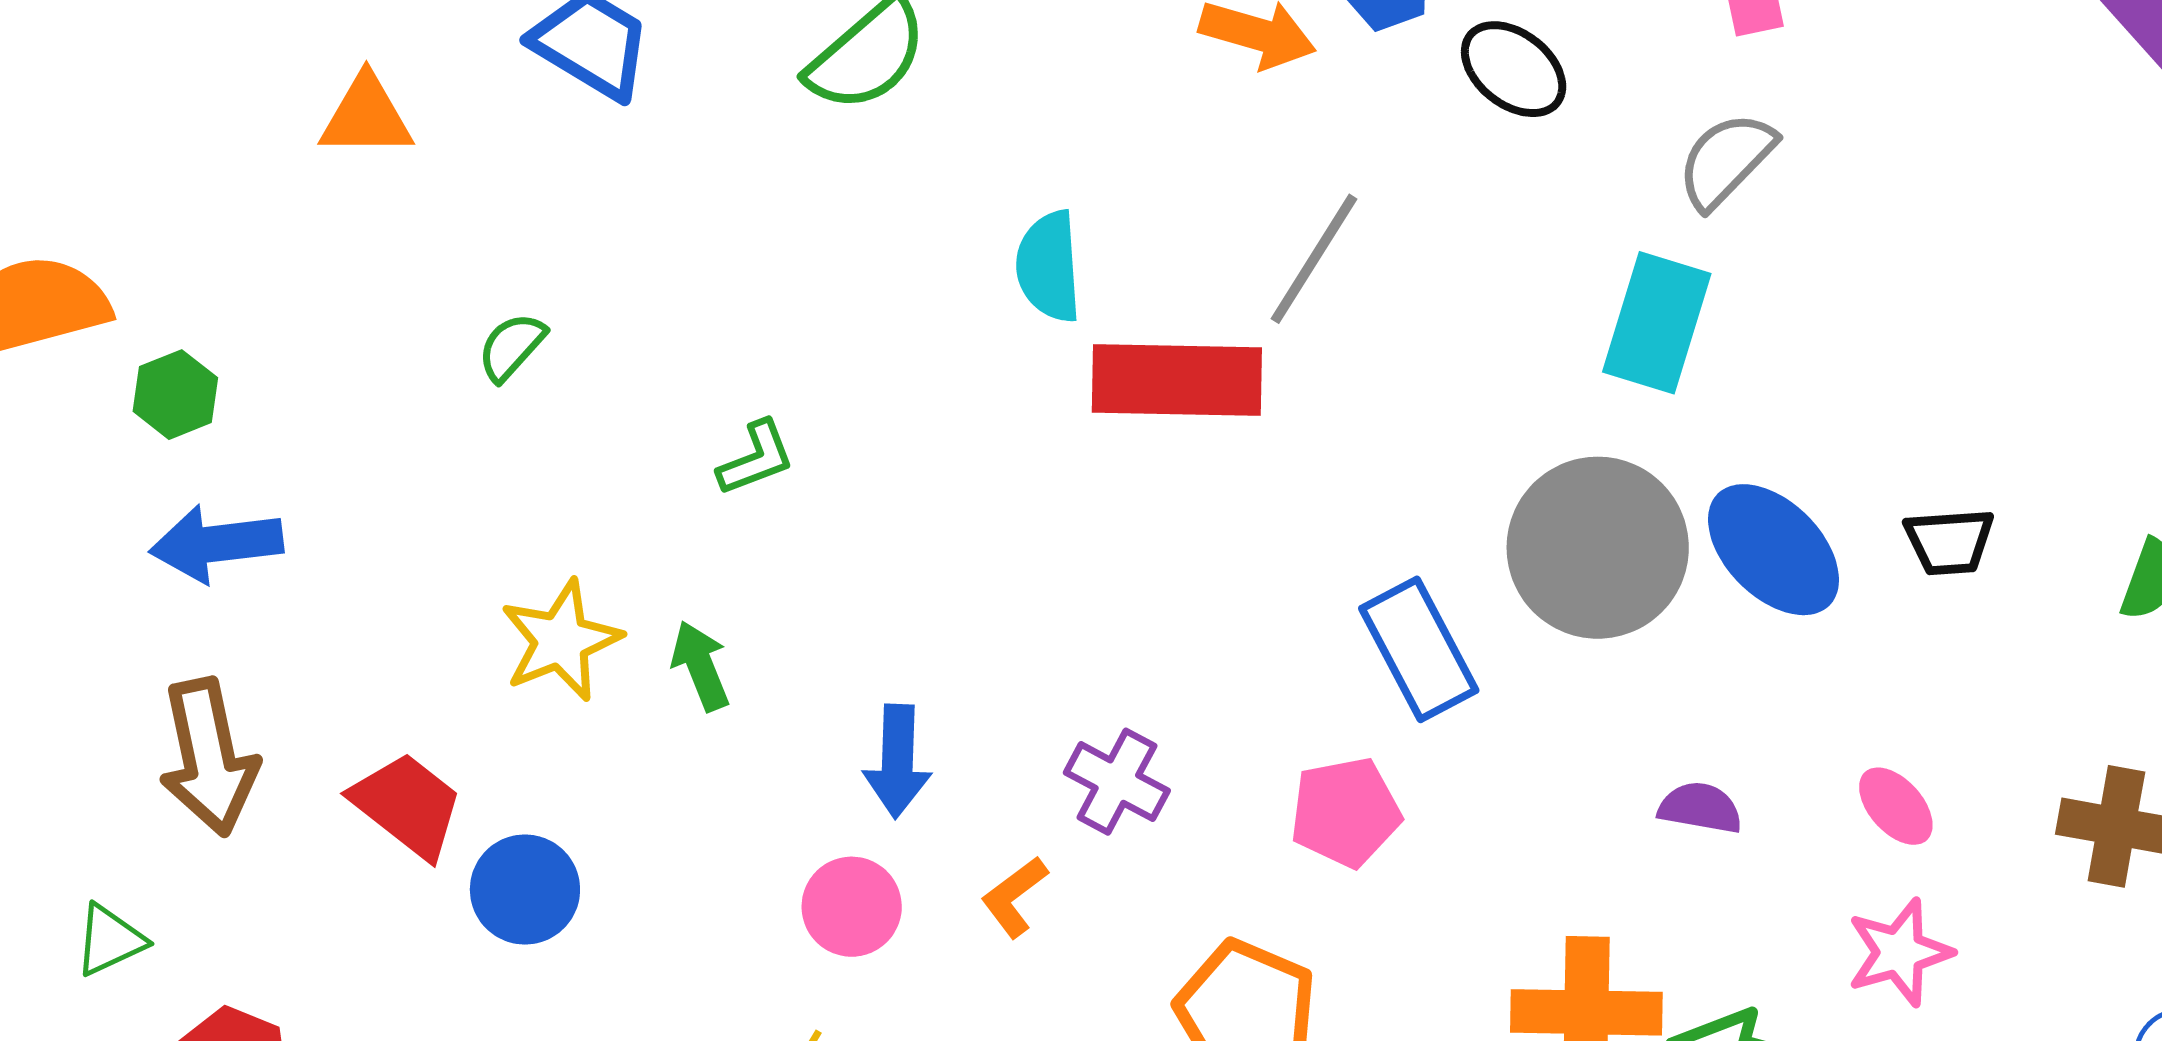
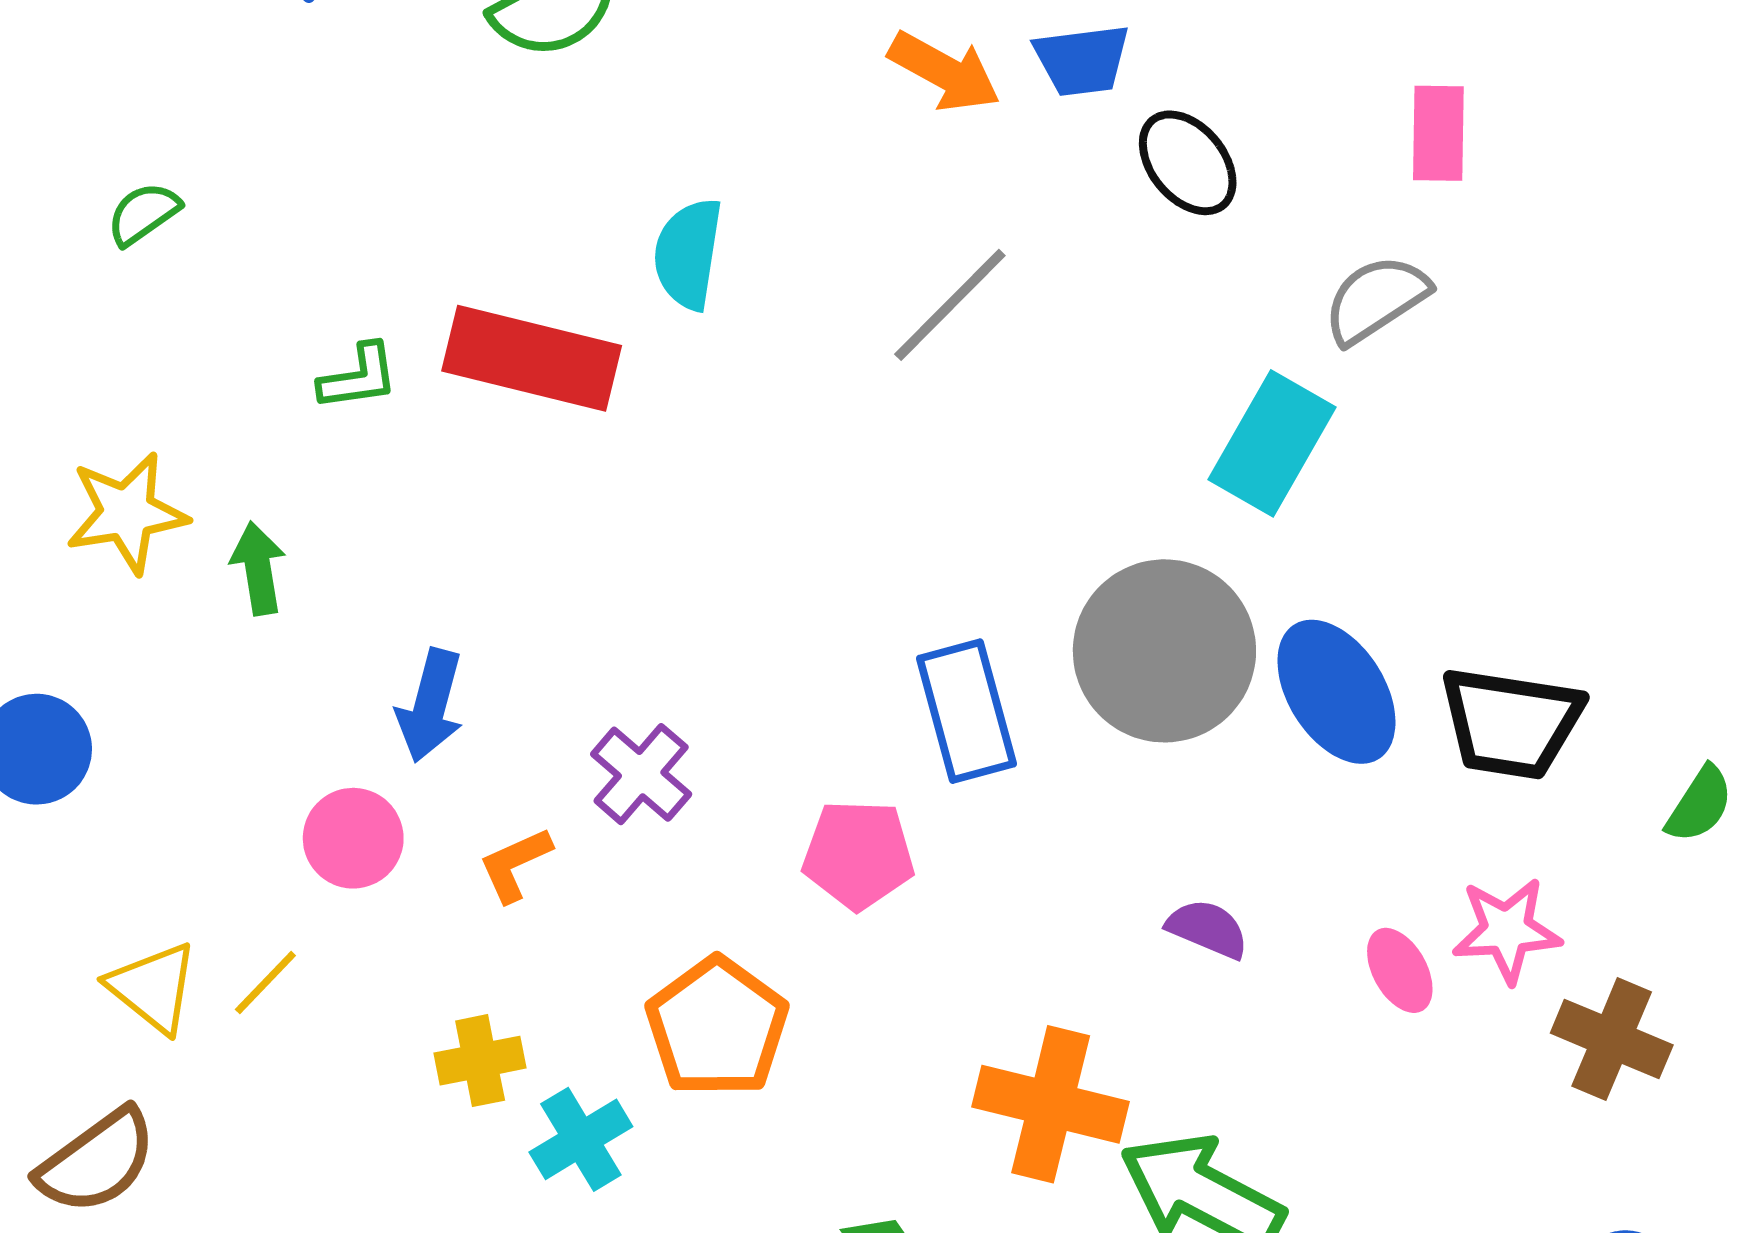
red rectangle: (1177, 380) -> (532, 358), moved
black trapezoid: (1949, 542) -> (1511, 723), size x1.6
pink star: (1899, 952) -> (1507, 930), moved

